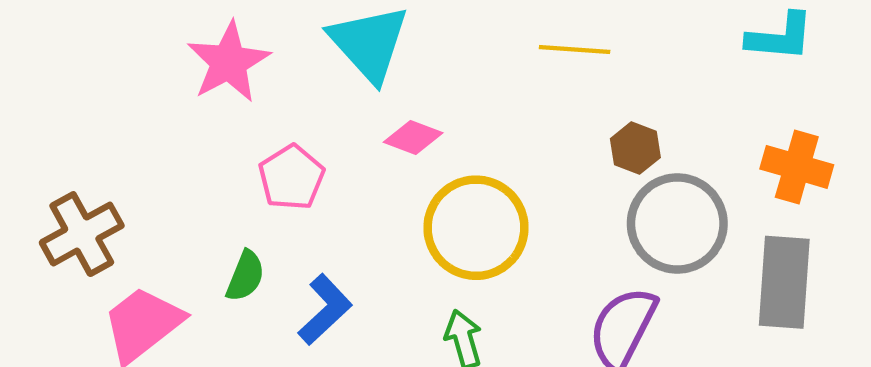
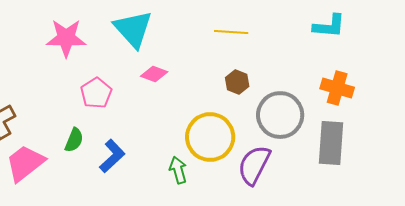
pink star: (229, 62) -> (66, 38), turned 30
brown hexagon: (635, 148) -> (237, 82), moved
yellow circle: (476, 228) -> (210, 137), moved

